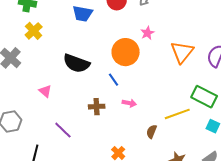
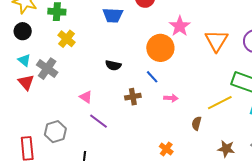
pink star: (147, 33) -> (180, 26), size x1.5
black semicircle: (76, 63) -> (113, 65), size x0.6
brown cross: (97, 107) -> (133, 97), moved
purple line: (63, 130) -> (99, 121), moved

